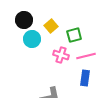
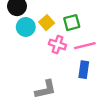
yellow square: (51, 26) -> (47, 23), moved

